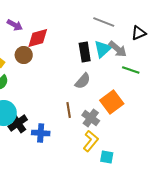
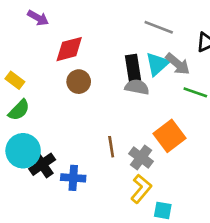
purple arrow: (15, 25) -> (38, 18), moved
brown circle: (24, 55) -> (79, 82), moved
gray semicircle: (83, 81) -> (137, 87), moved, turned -120

